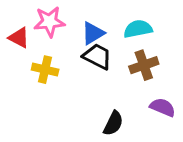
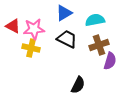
pink star: (49, 22) -> (34, 29), moved
blue triangle: (93, 33) -> (64, 13), moved
purple semicircle: (163, 107) -> (110, 61), moved, turned 84

